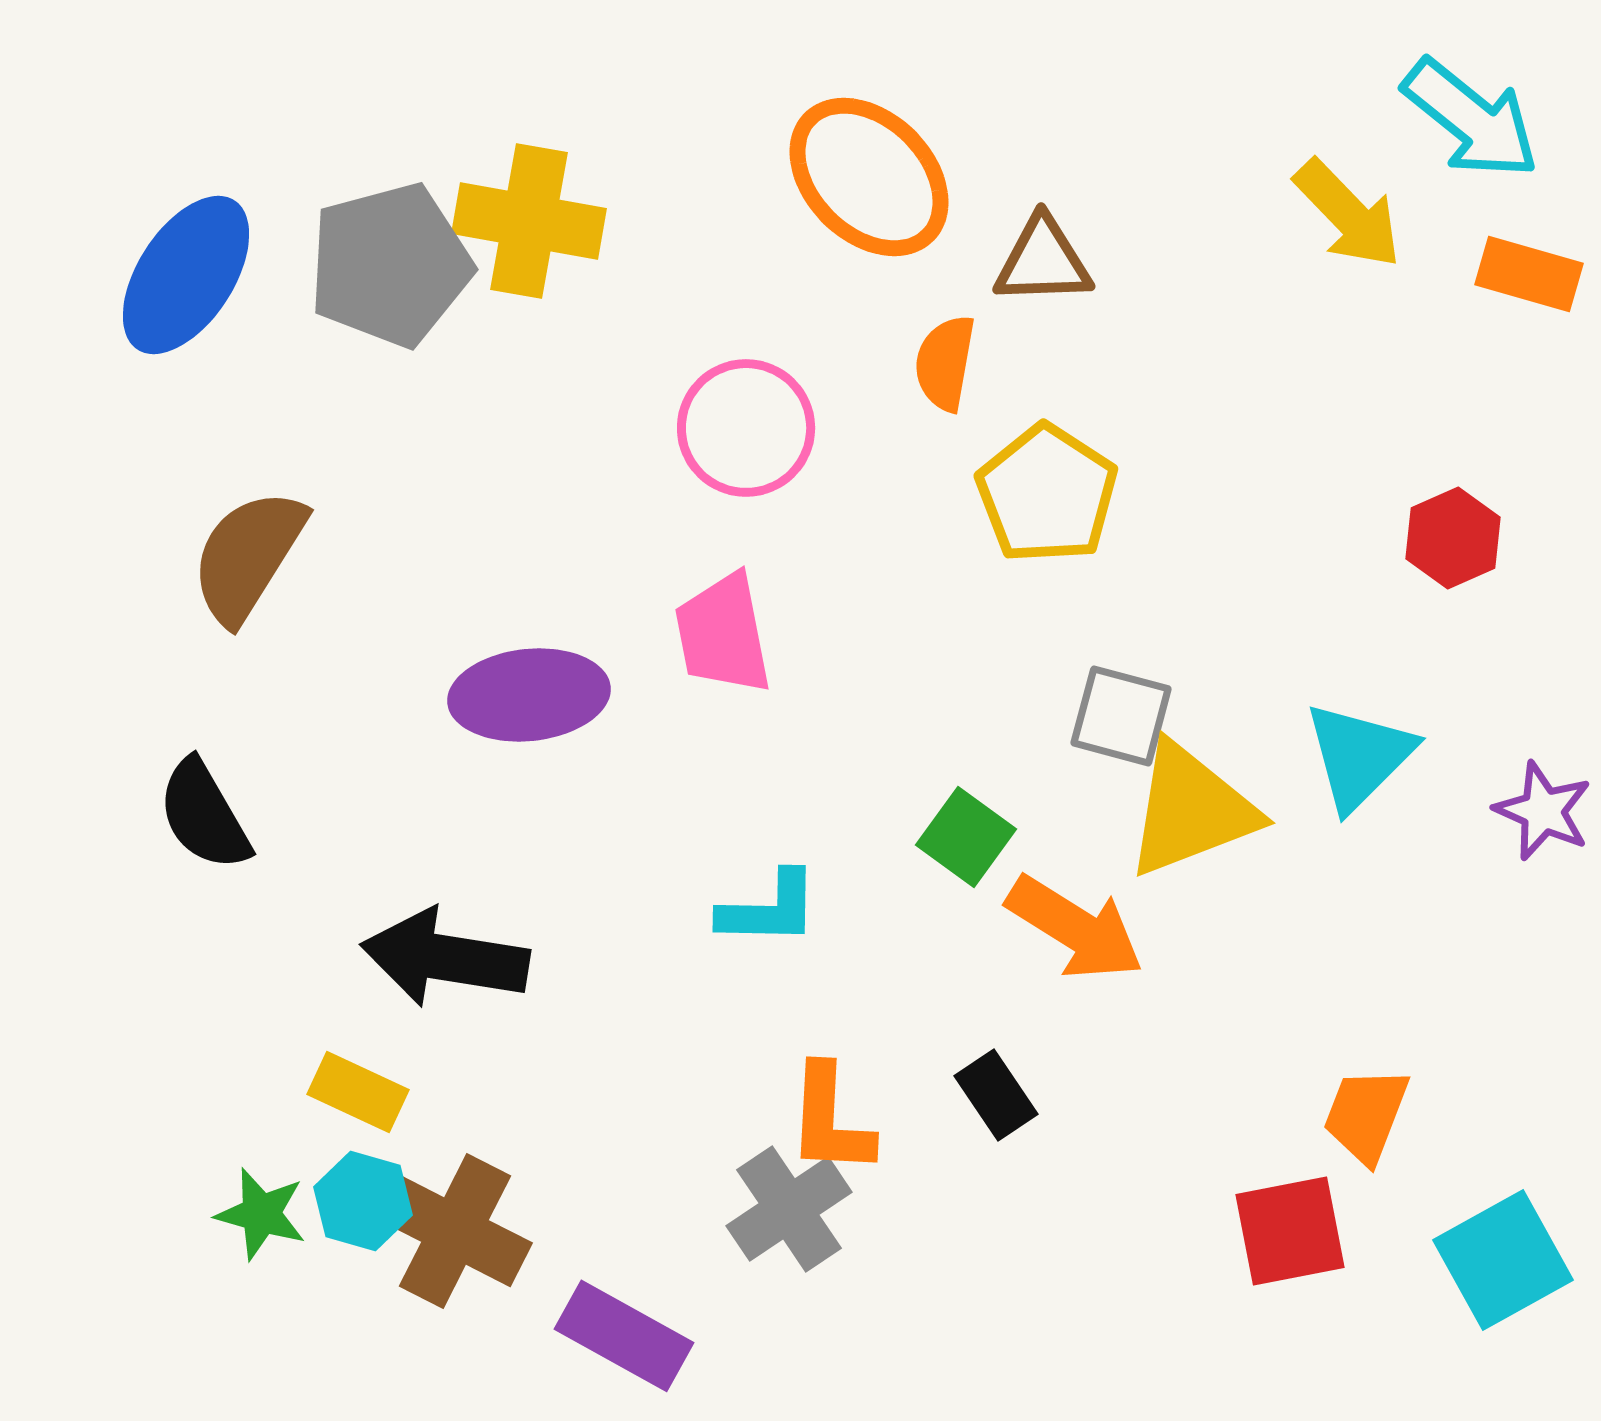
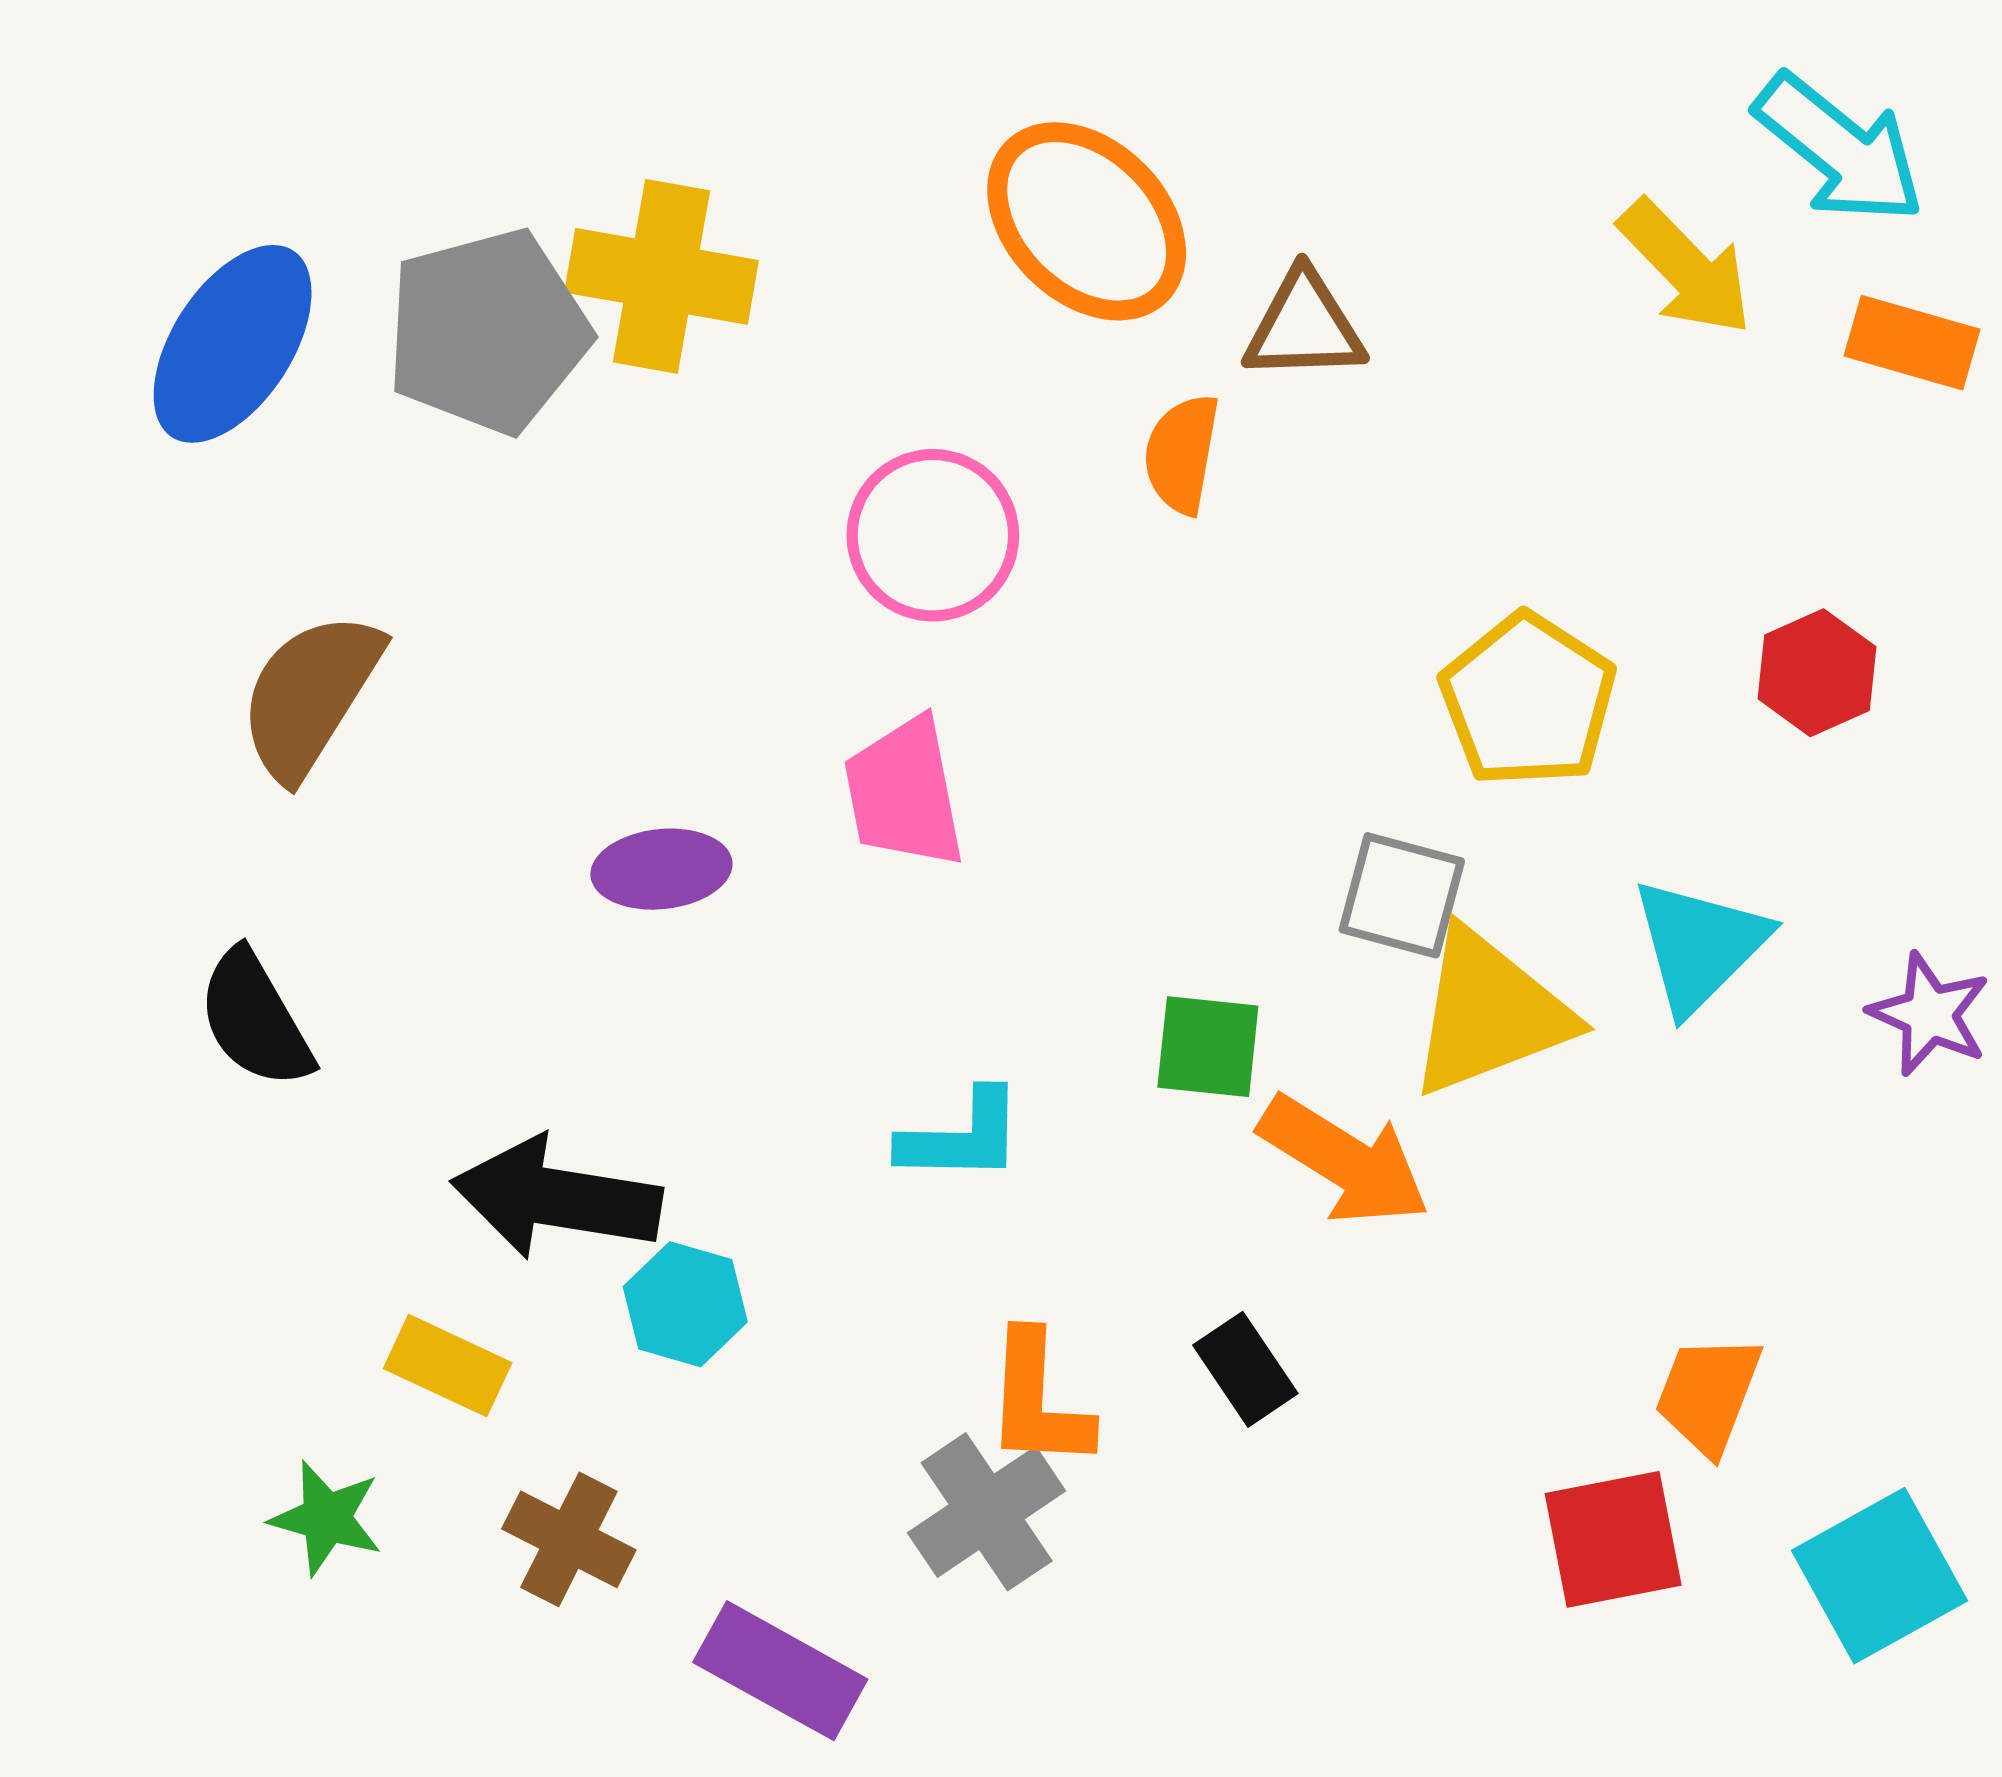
yellow pentagon: (1047, 494) -> (1528, 700), moved
purple ellipse: (529, 695) -> (661, 869), size x0.7
green square: (966, 837) -> (1208, 1047), turned -30
cyan hexagon: (363, 1201) -> (685, 1304), moved
brown cross: (455, 1231) -> (569, 1539), size x0.7

